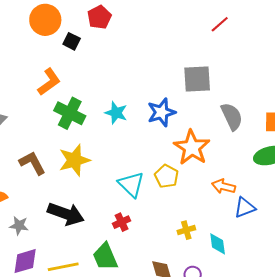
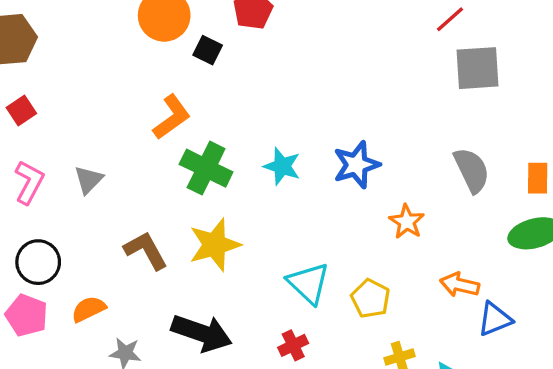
gray square: (197, 79) -> (477, 68), moved
orange star: (192, 147) -> (407, 222), size x0.6
yellow pentagon: (167, 176) -> (371, 299), moved

